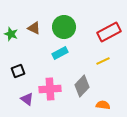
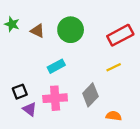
green star: (11, 34) -> (12, 24), moved
cyan rectangle: (60, 53) -> (56, 66), moved
black square: (18, 71) -> (20, 92), moved

